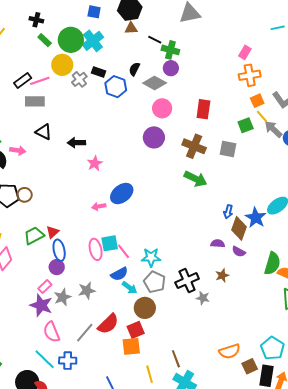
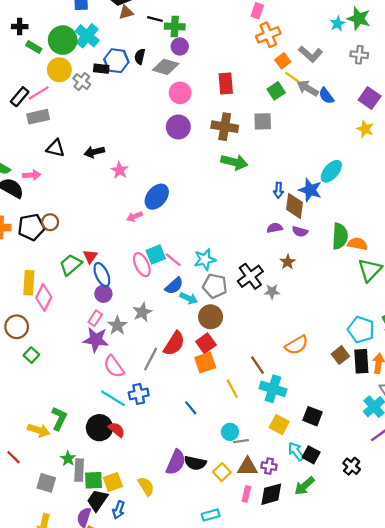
blue hexagon: (116, 87) -> (116, 61), moved
orange semicircle: (230, 351) -> (297, 345), moved

